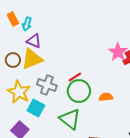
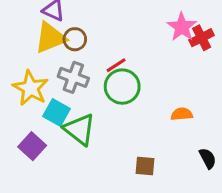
brown circle: (13, 60) -> (75, 39), moved
orange semicircle: (106, 97) -> (182, 114), moved
green triangle: (70, 119) -> (79, 129), moved

